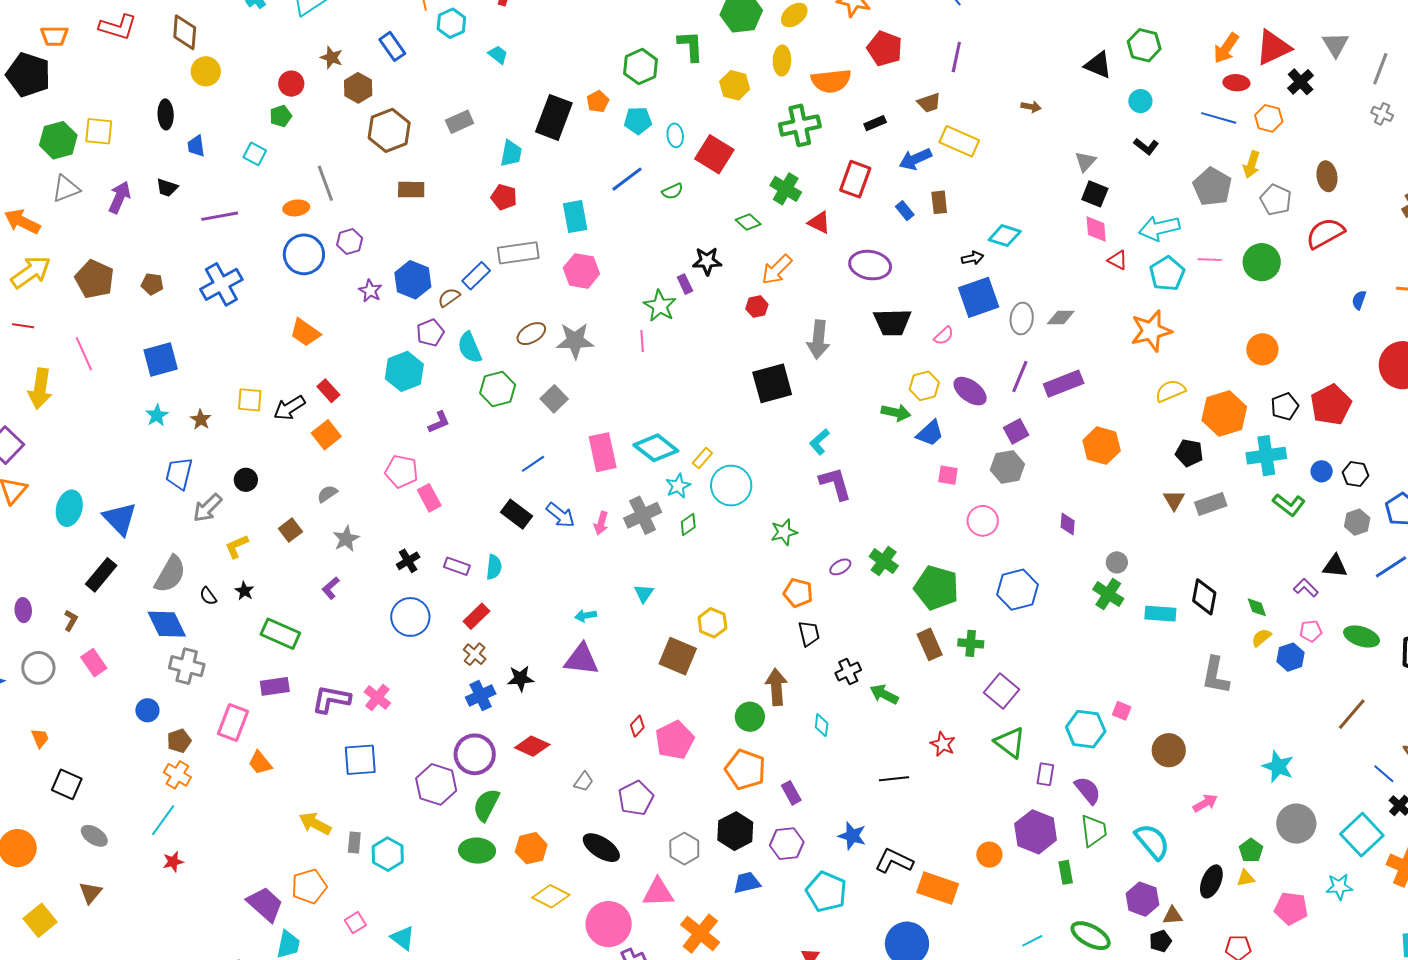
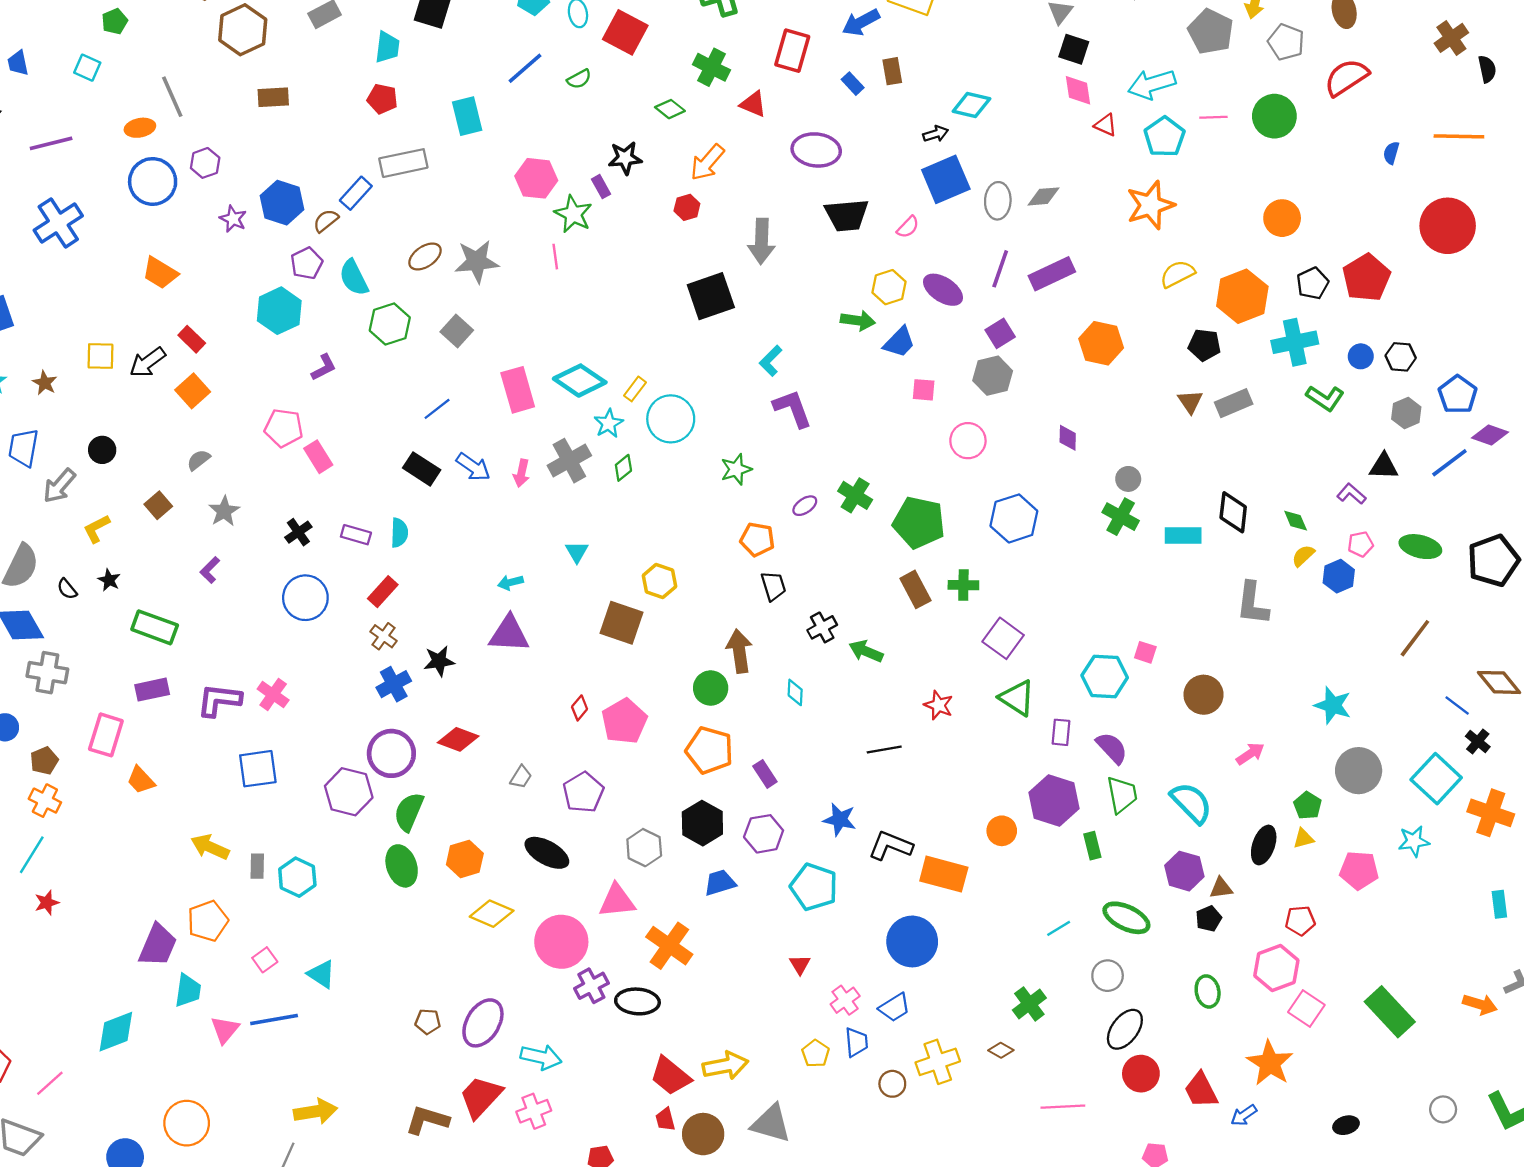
pink hexagon: (581, 271) -> (536, 178), moved
green ellipse: (477, 851) -> (402, 866), turned 72
purple trapezoid: (265, 904) -> (158, 945), turned 75

